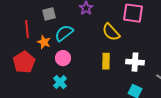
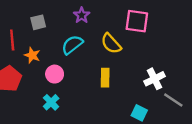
cyan semicircle: (64, 33) -> (72, 45), moved
white cross: (135, 62) -> (155, 79), moved, turned -30

